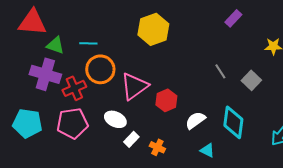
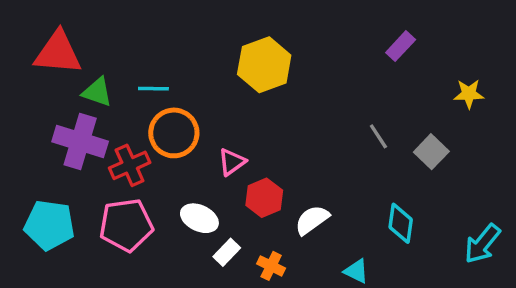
pink triangle: (134, 86) -> (232, 162), size x0.6
red hexagon: (166, 100) -> (264, 198), moved
white semicircle: (195, 120) -> (312, 220), moved
cyan diamond: (233, 122) -> (401, 223), size x0.7

